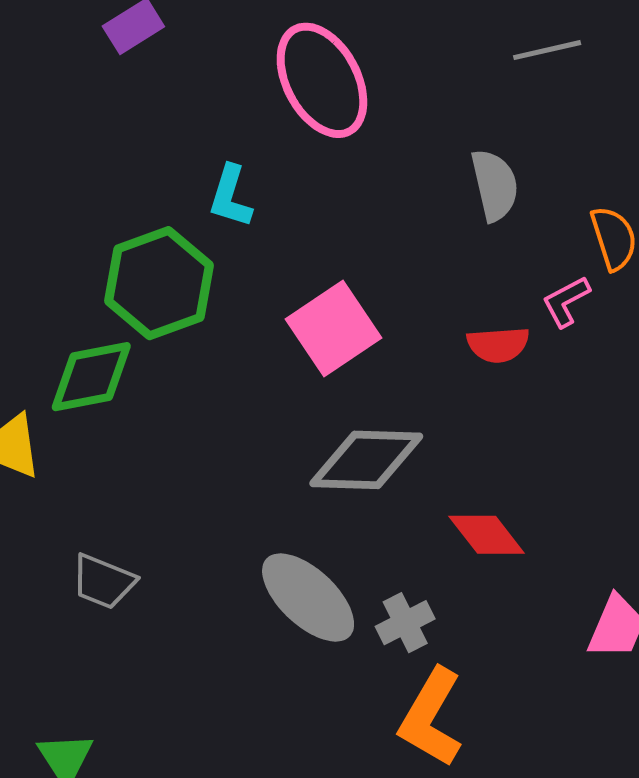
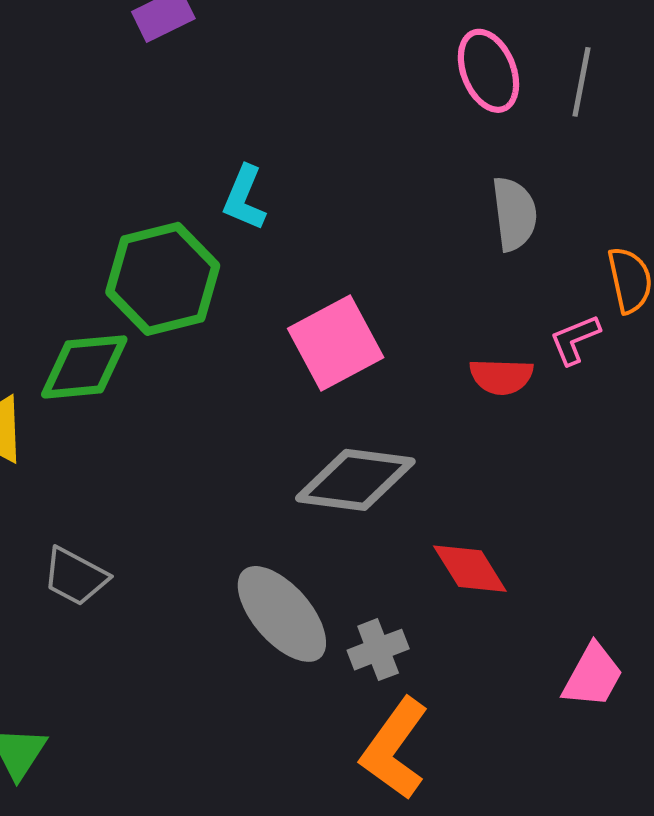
gray line: (547, 50) -> (582, 82), turned -72
pink ellipse: (322, 80) -> (488, 71), moved, size x0.7

